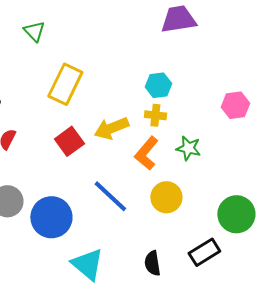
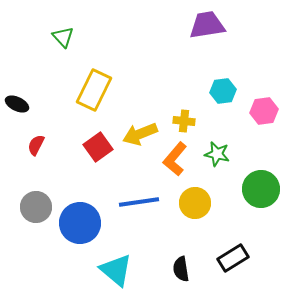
cyan hexagon: (158, 85) -> (223, 91), moved
blue line: (110, 196) -> (139, 202), turned -51
green circle: (236, 214) -> (261, 189), moved

